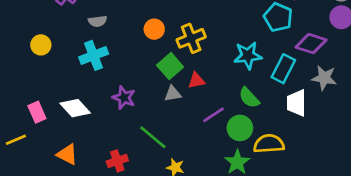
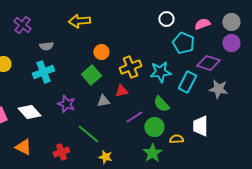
orange circle: (154, 29) -> (101, 52), moved
yellow cross: (191, 38) -> (130, 67), moved
green square: (170, 66) -> (91, 75), moved
white trapezoid: (297, 103) -> (200, 126), moved
yellow semicircle: (269, 144) -> (176, 139), size x0.6

